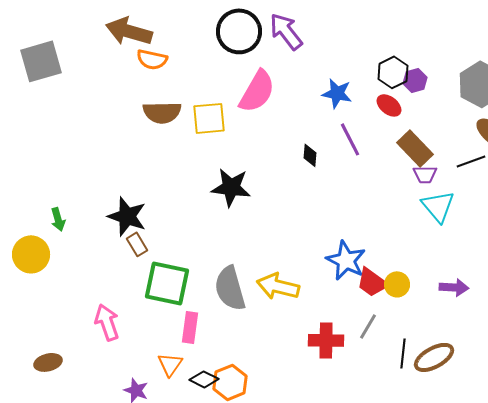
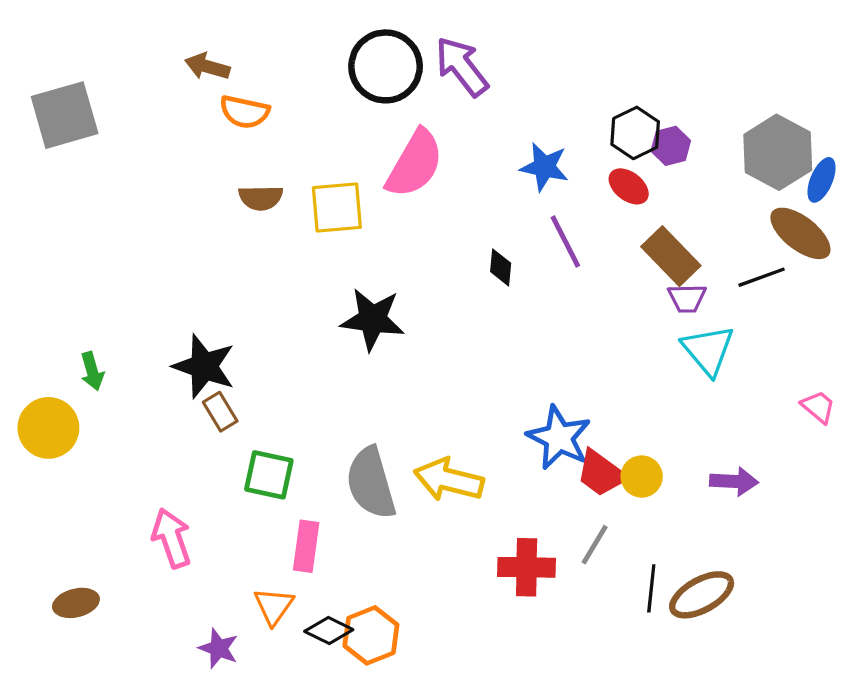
brown arrow: (129, 31) -> (207, 66), size x0.6
brown semicircle: (162, 112) -> (261, 198), size x0.7
green square: (167, 283) -> (269, 475), size x0.7

